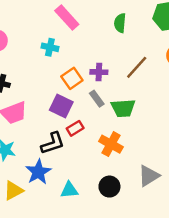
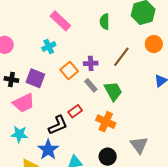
cyan cross: (50, 47) -> (49, 47), turned -32
purple square: (61, 106) -> (35, 78), moved
green trapezoid: (123, 108) -> (113, 91), turned -110
gray triangle: (149, 176) -> (139, 145), turned -30

